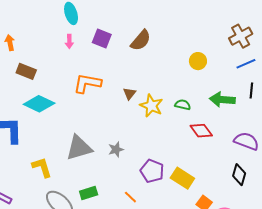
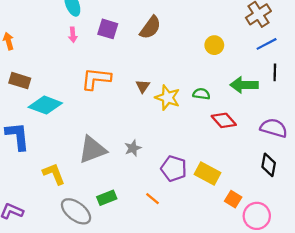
brown rectangle: (26, 71) -> (20, 81), moved

